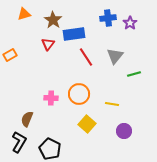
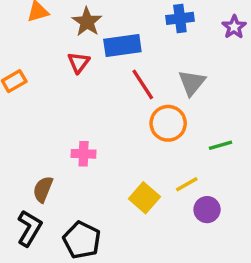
purple star: (130, 23) -> (234, 27), moved
green line: (134, 74) -> (221, 145), moved
orange circle: (79, 94) -> (168, 123), moved
yellow line: (112, 104) -> (187, 184), moved, turned -40

